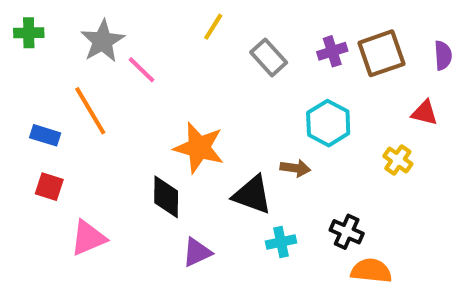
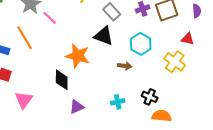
yellow cross: (398, 160) -> (175, 62), size x1.5
black triangle: (252, 195) -> (104, 36), moved
pink triangle: (88, 238) -> (24, 100), turned -30

